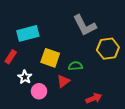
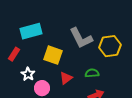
gray L-shape: (85, 25) -> (81, 38), moved
green semicircle: (76, 66) -> (92, 73), moved

